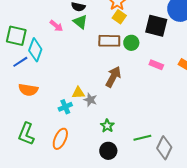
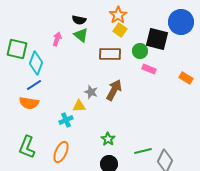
pink arrow: (56, 26) -> (57, 39), turned -112
green circle: (131, 43) -> (140, 51), moved
blue line: (20, 62) -> (34, 85), moved
pink rectangle: (156, 65) -> (149, 69), moved
gray star: (90, 100) -> (91, 92), moved

